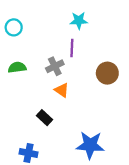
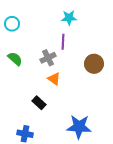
green semicircle: (17, 67) -> (15, 59), turned 49

